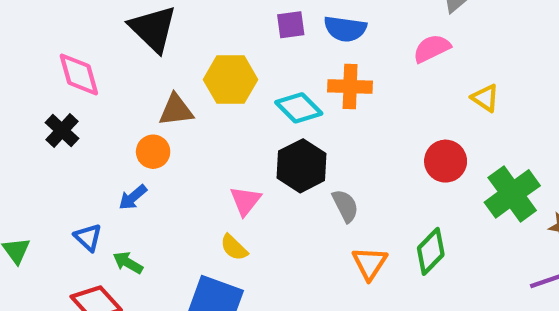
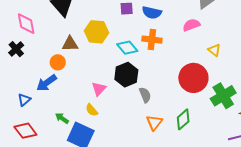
red circle: (446, 161) -> (193, 78), size x1.5
blue arrow: (133, 197) -> (47, 83), size x1.5
blue triangle: (88, 237) -> (24, 100), turned 32
green arrow: (128, 263) -> (62, 118), moved

